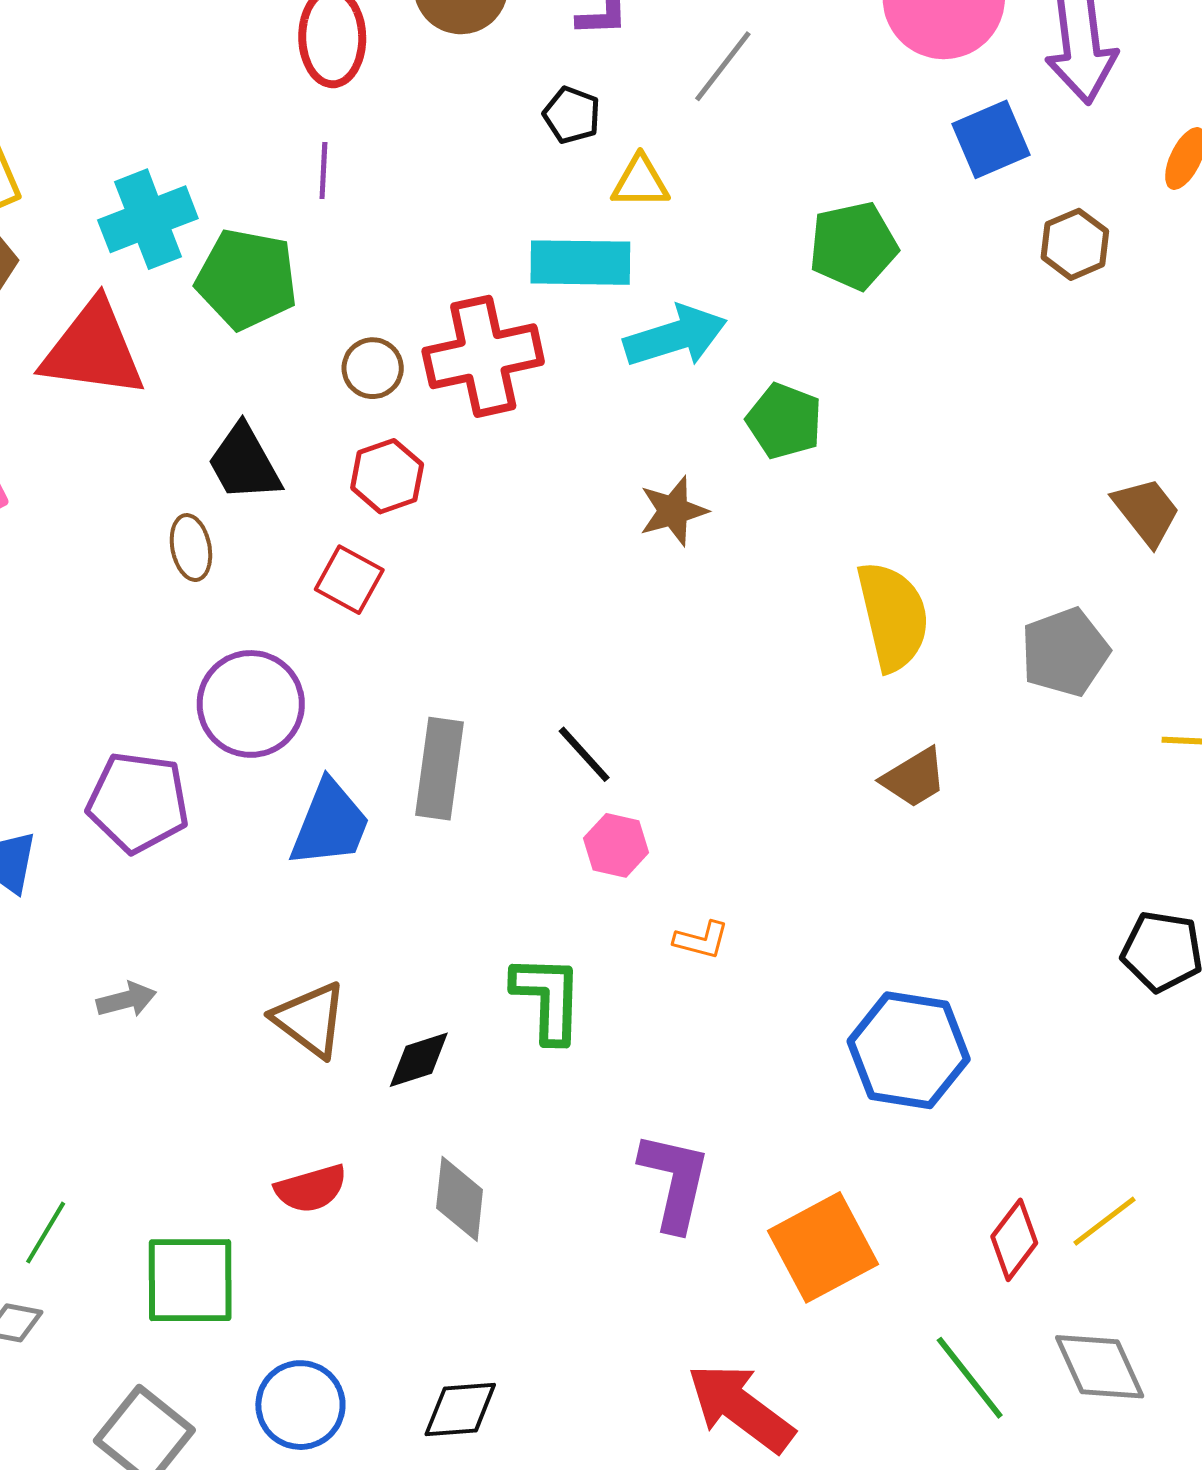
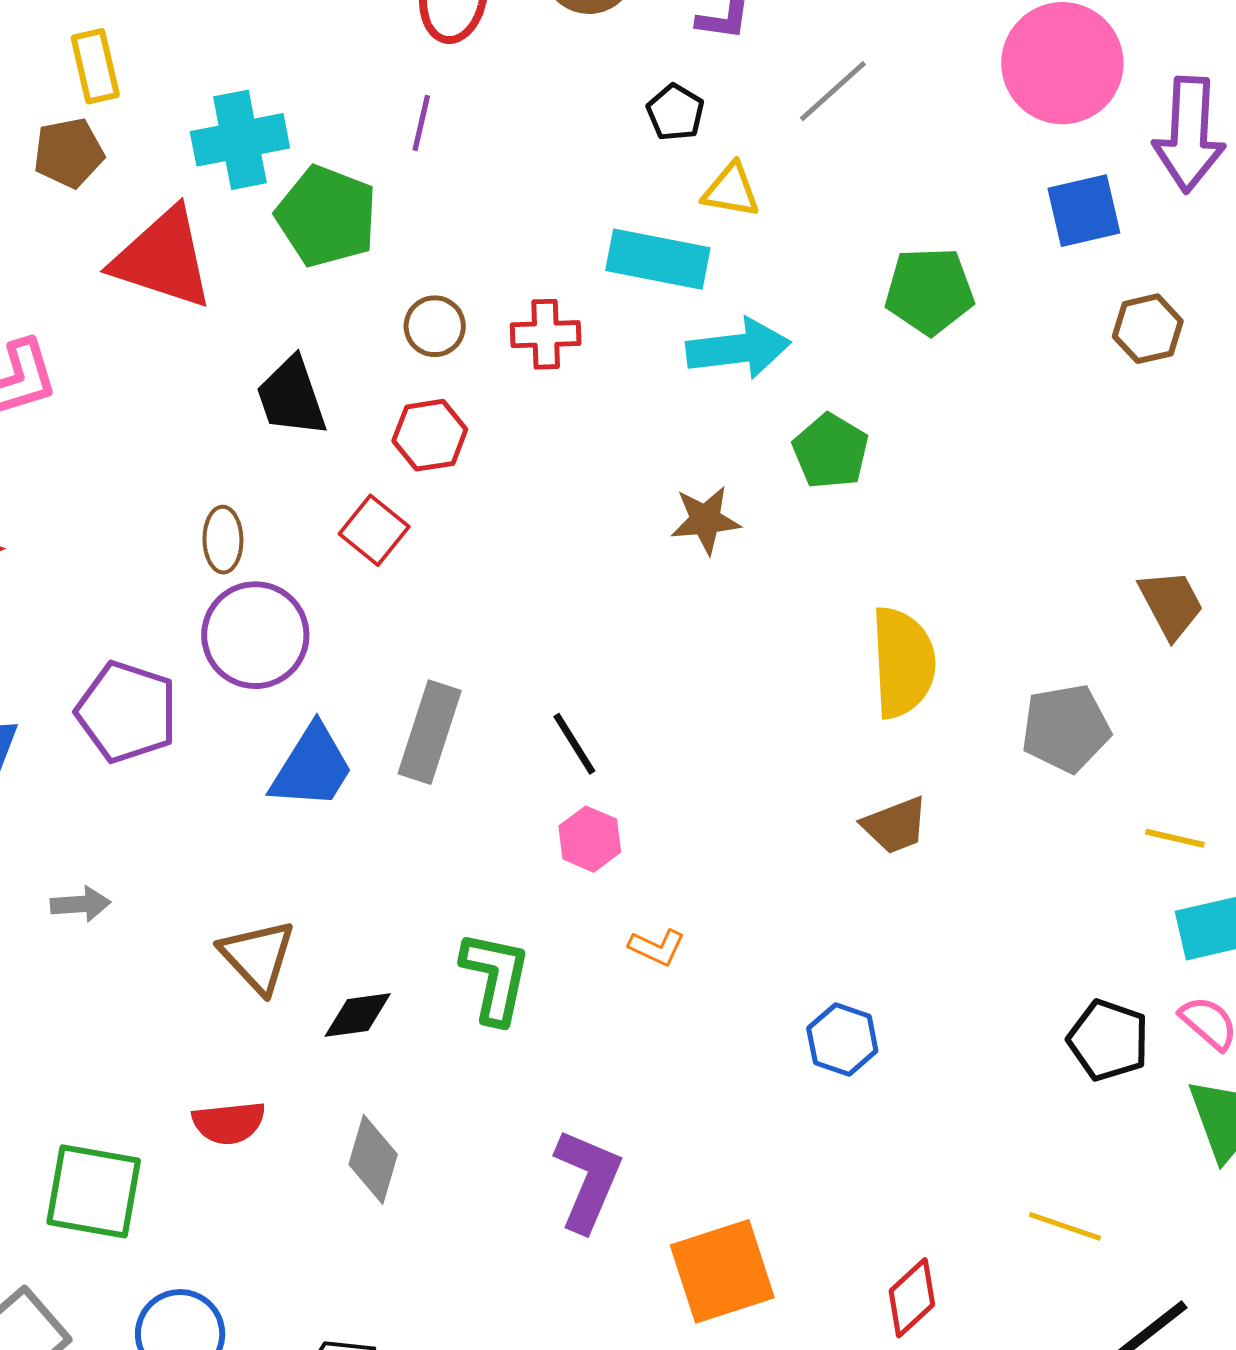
red cross: (483, 356) -> (546, 334), size x0.6
brown ellipse: (191, 548) -> (223, 540), moved
blue hexagon: (909, 1050) -> (842, 1039), moved, size x0.6
yellow line: (1104, 1221) -> (1065, 1226), moved, turned 46

